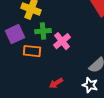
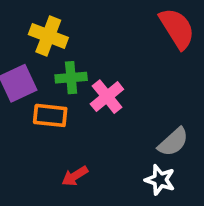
red arrow: (56, 83) -> (75, 176), moved

